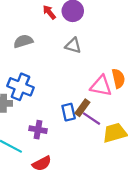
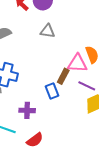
brown rectangle: (82, 108) -> (63, 76), moved
purple line: (91, 119) -> (87, 86), moved

